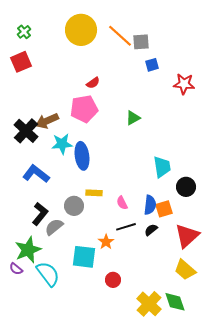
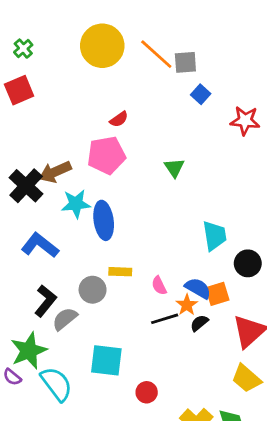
blue square: (152, 65) -> (201, 94), turned -32
green triangle: (133, 118) -> (174, 168), turned -35
blue semicircle: (150, 205) -> (198, 288), turned -66
orange star: (106, 242) -> (187, 305), moved

